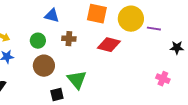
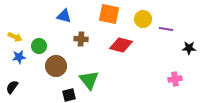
yellow circle: (131, 19) -> (143, 19), size x0.7
green circle: (38, 41) -> (39, 46), moved
pink cross: (163, 79) -> (175, 79), turned -32

